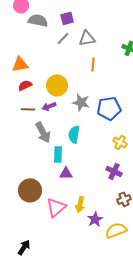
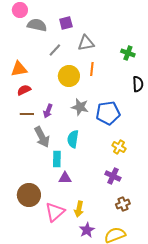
gray line: (63, 38) -> (55, 50), moved
yellow circle: (57, 85) -> (69, 76), moved
purple arrow: (49, 106) -> (48, 111), turned -48
purple star: (95, 219) -> (87, 230), moved

